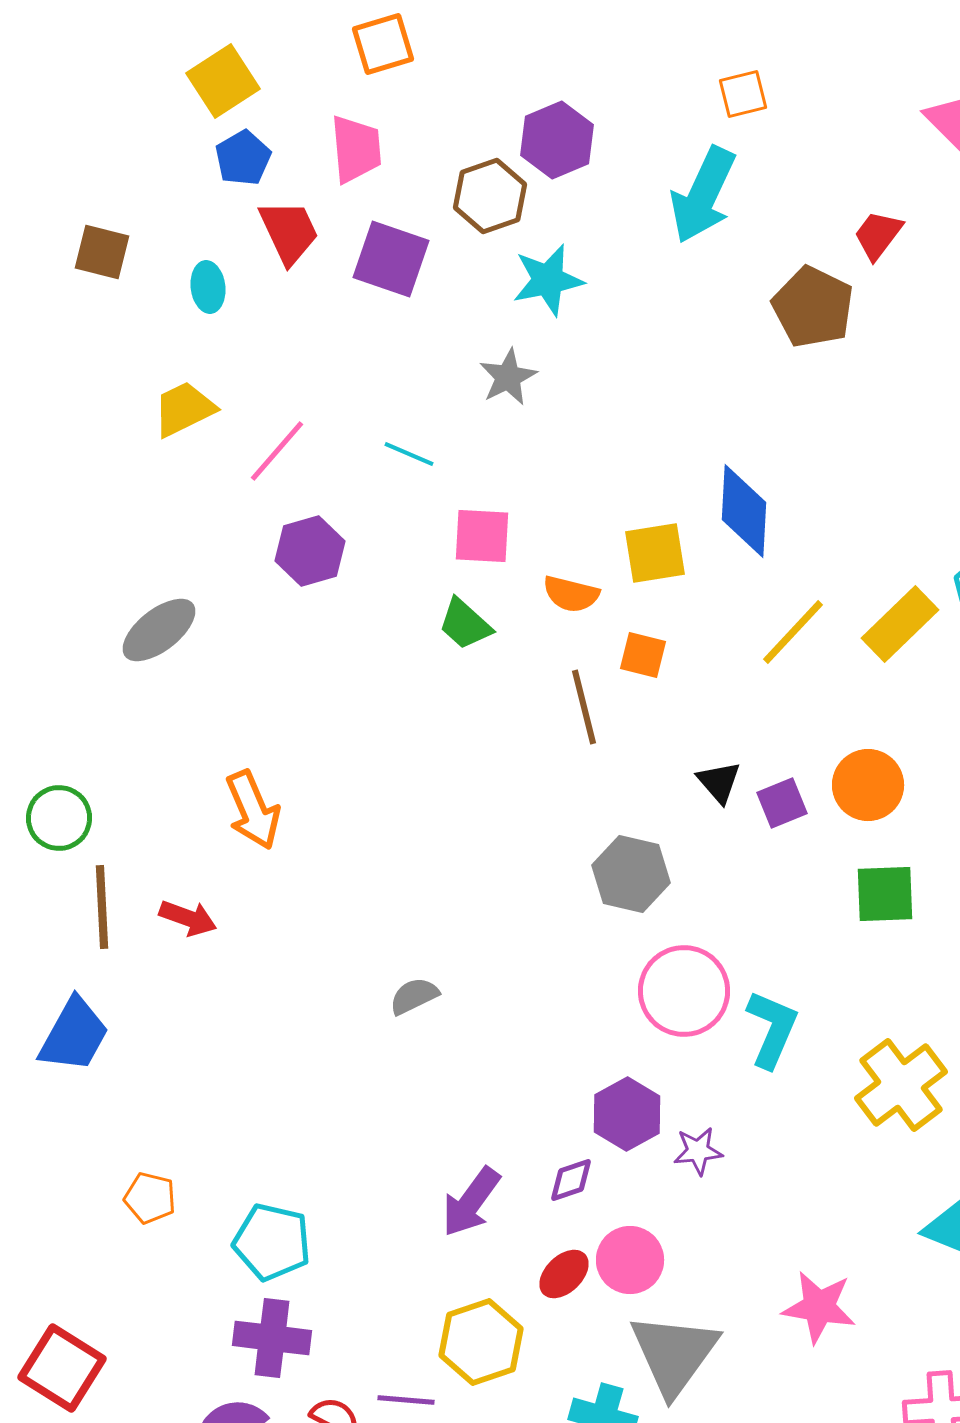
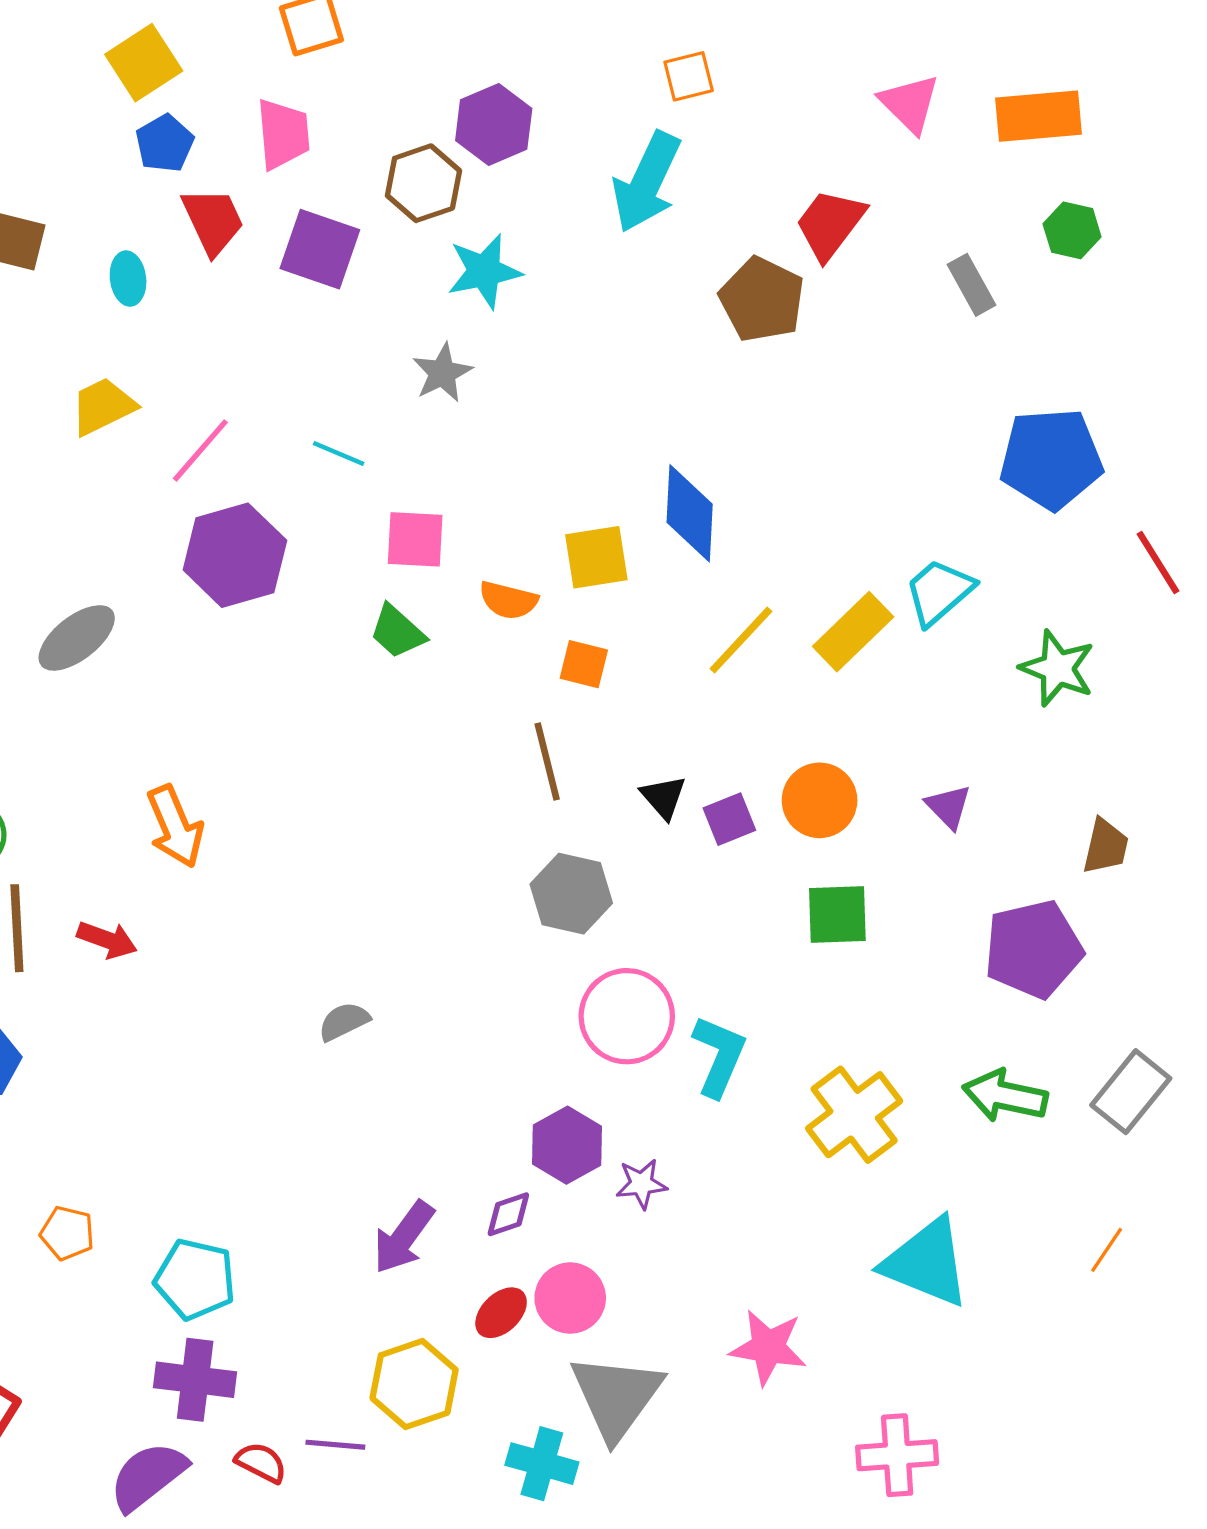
red trapezoid: (878, 235) -> (830, 224), size x1.4
purple hexagon: (310, 551) -> (235, 555), size x1.4
brown line: (584, 707) -> (547, 762), moved

